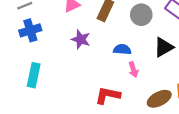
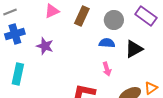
purple star: (81, 39) -> (45, 46), moved
blue semicircle: (122, 49) -> (107, 43), moved

